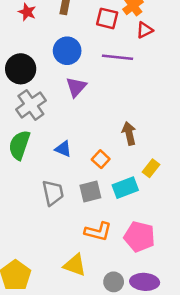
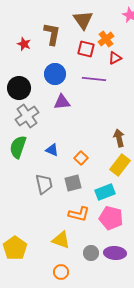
purple triangle: (76, 87) -> (62, 102), turned 42
brown arrow: (129, 133) -> (119, 138), moved
yellow rectangle: (151, 168) -> (120, 165), size x1.5
cyan rectangle: (125, 188) -> (105, 192), moved

